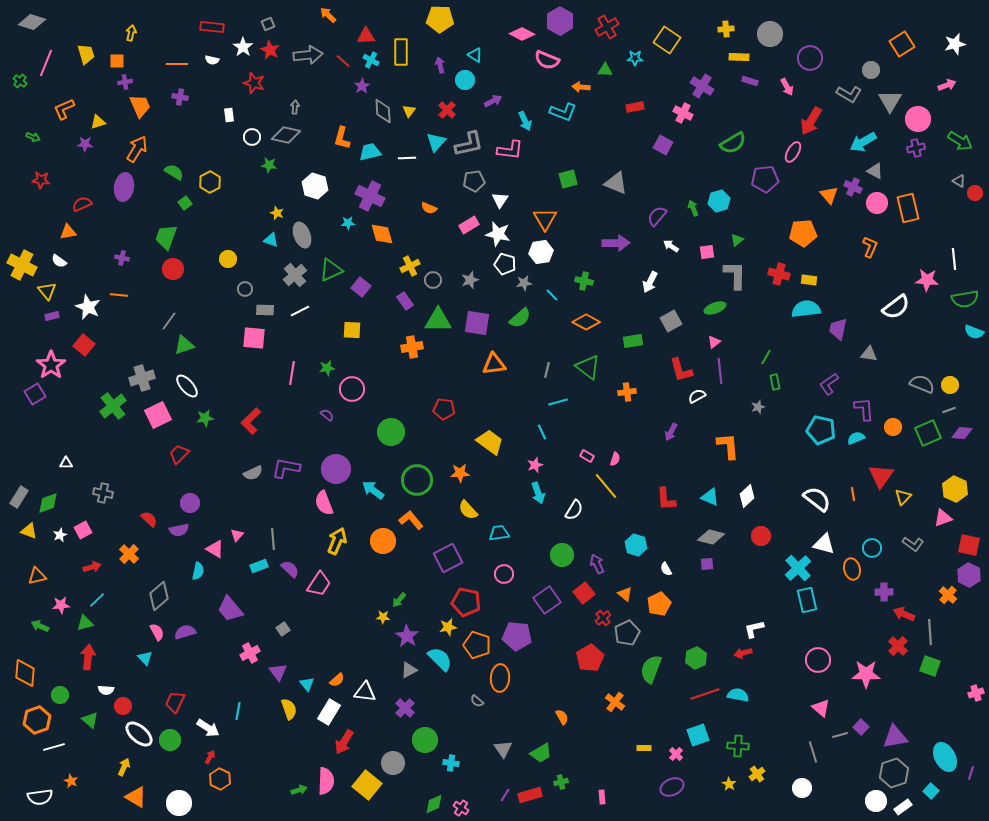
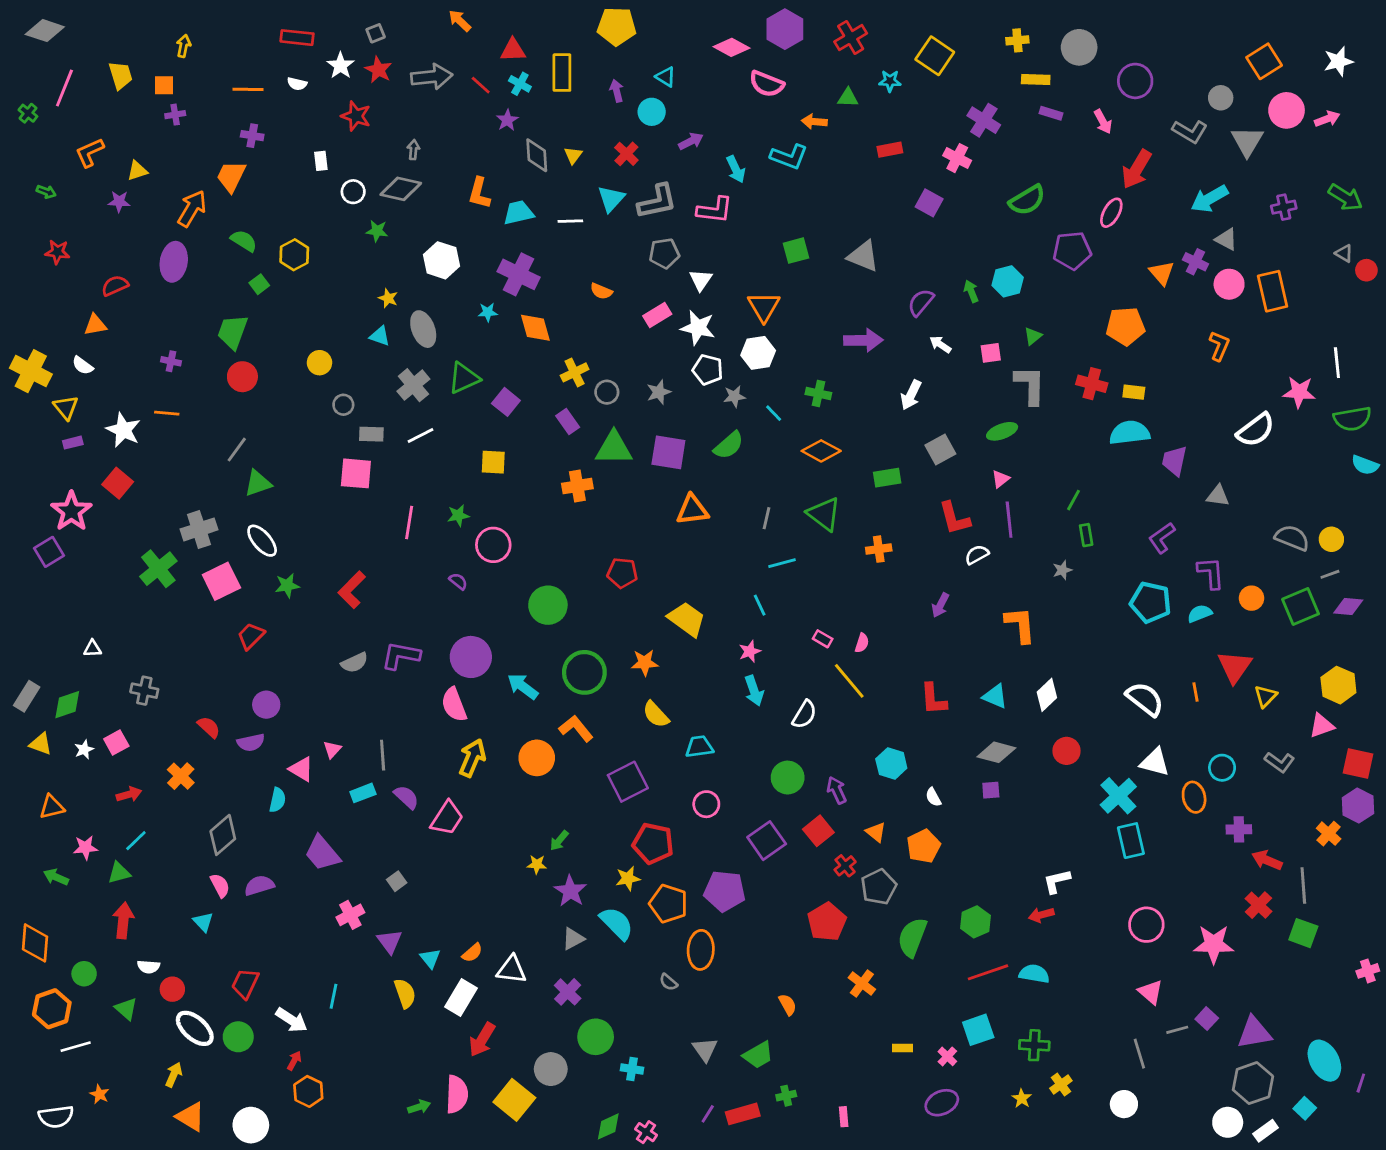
orange trapezoid: (140, 106) -> (231, 176), moved, turned -130
pink circle: (918, 119) -> (1287, 110), moved

